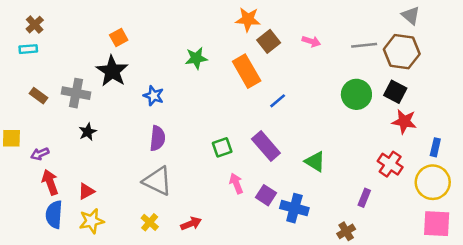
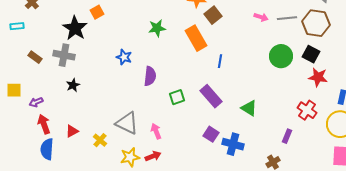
pink arrow: (311, 41) -> (261, 17), moved
cyan rectangle: (28, 49) -> (17, 26), moved
black star: (112, 71) -> (75, 28), moved
blue line: (278, 101) -> (220, 61), turned -40
purple semicircle: (157, 138) -> (150, 76), moved
pink arrow: (236, 184) -> (156, 131), moved
yellow star: (92, 221) -> (130, 157), moved
yellow cross: (150, 222) -> (100, 140), moved

